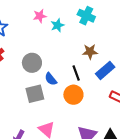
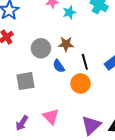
brown star: (90, 52) -> (66, 44), moved
gray square: (35, 94) -> (25, 81), moved

